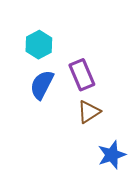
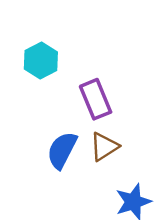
blue semicircle: (42, 85) -> (62, 150), moved

